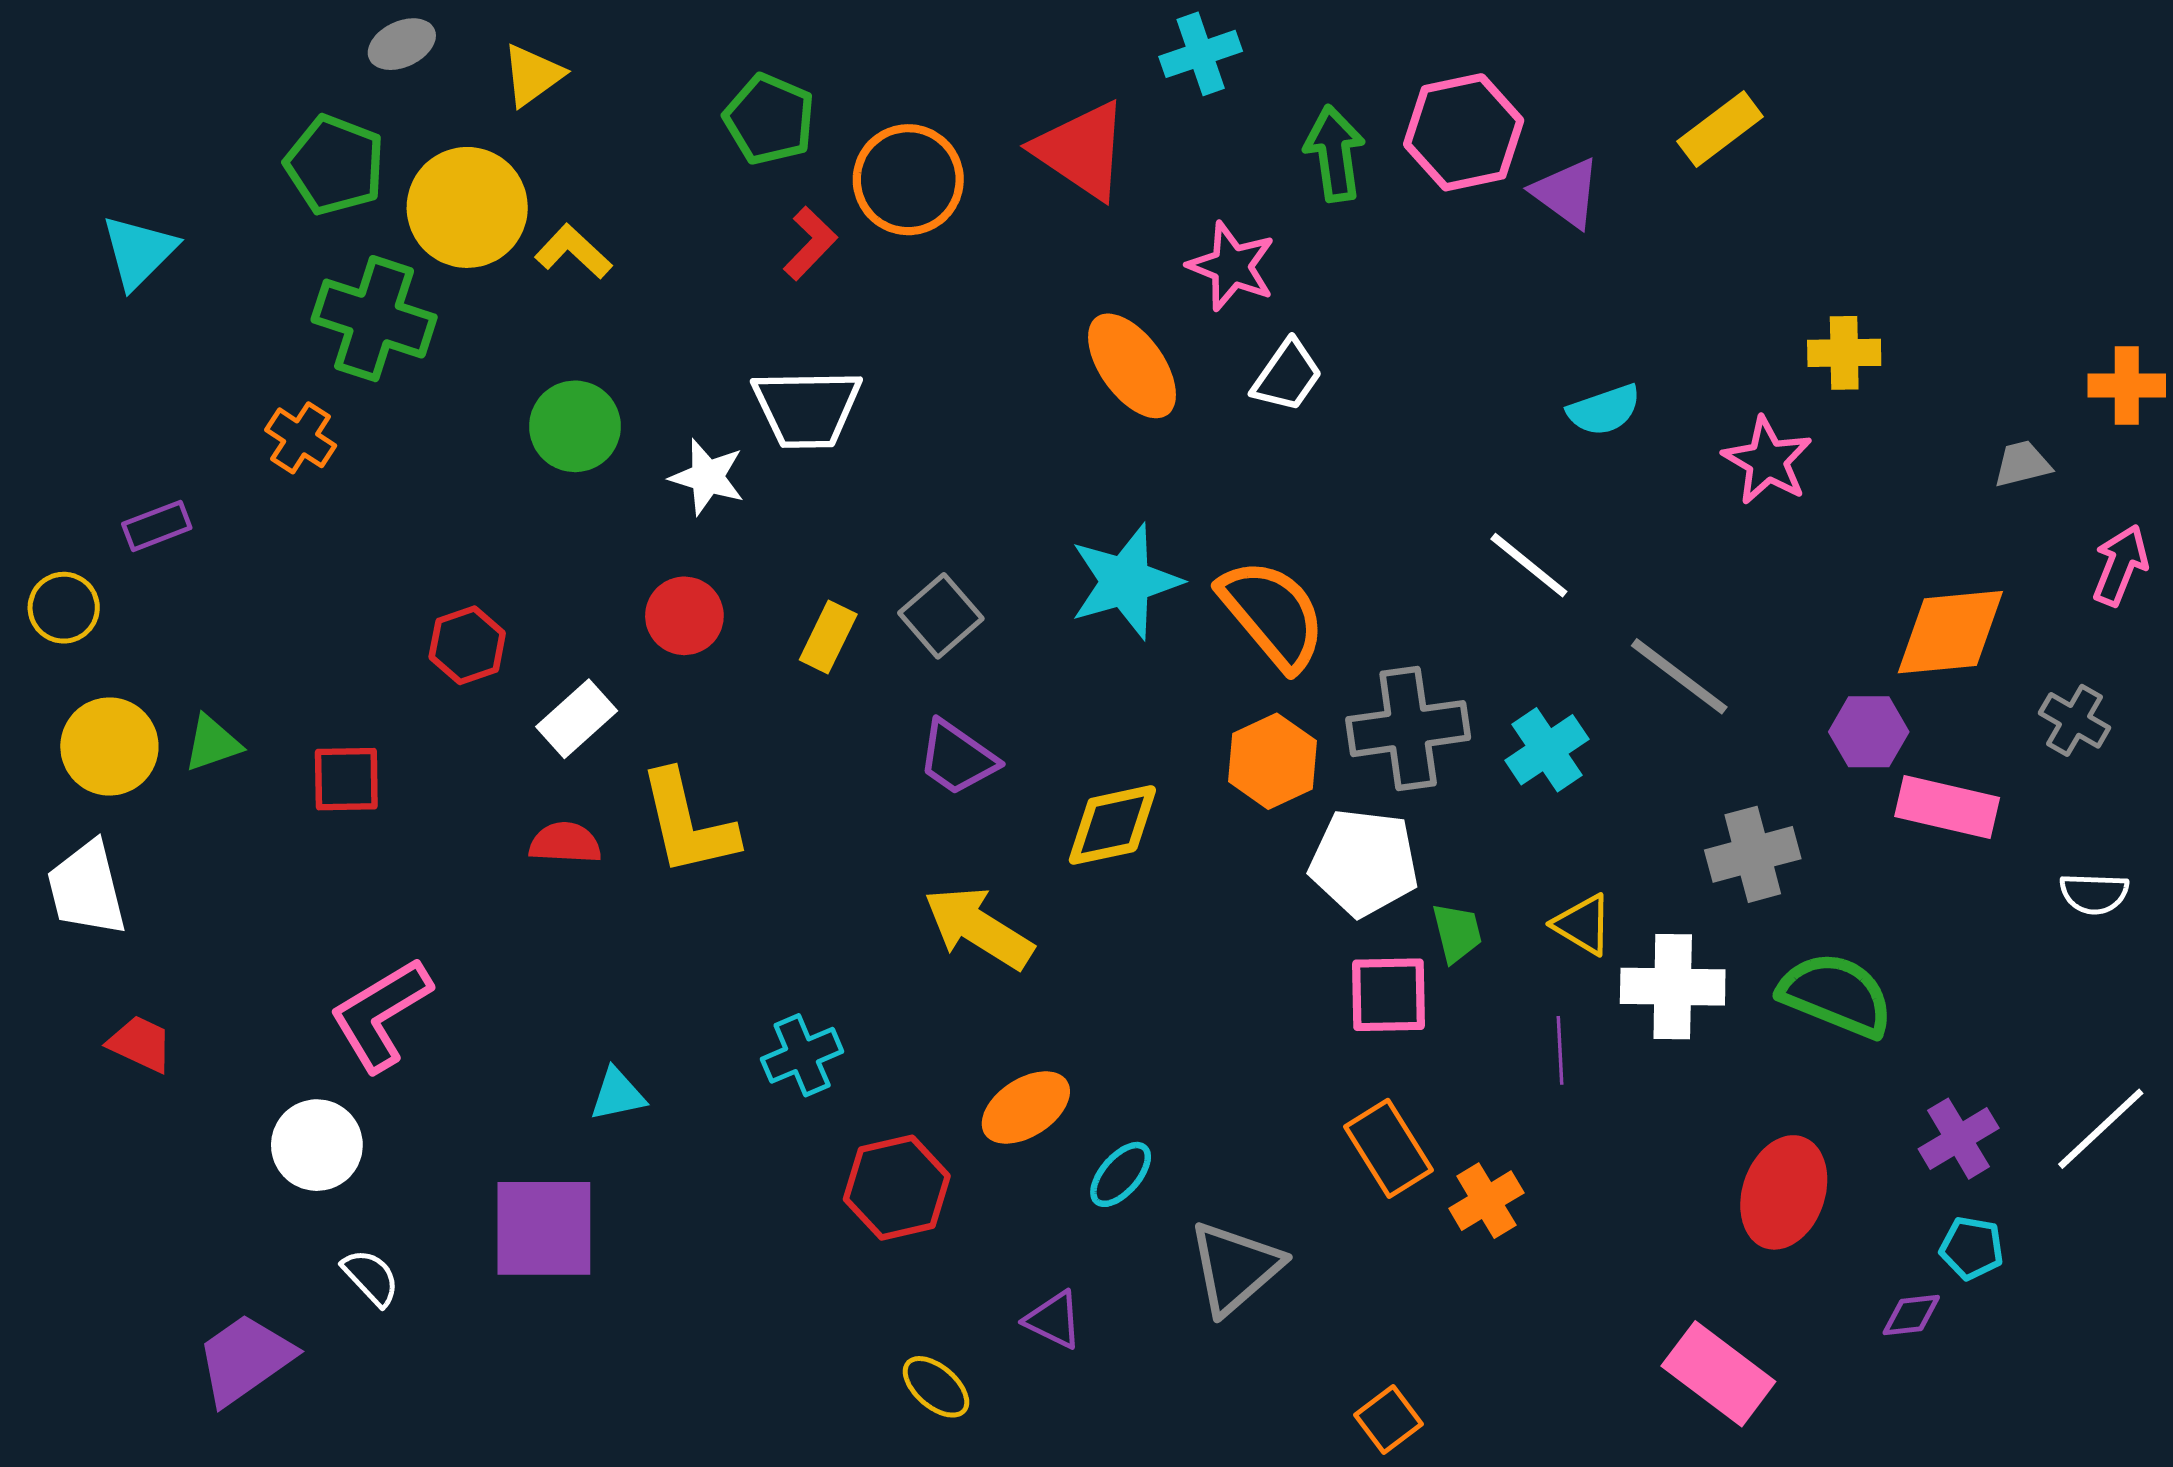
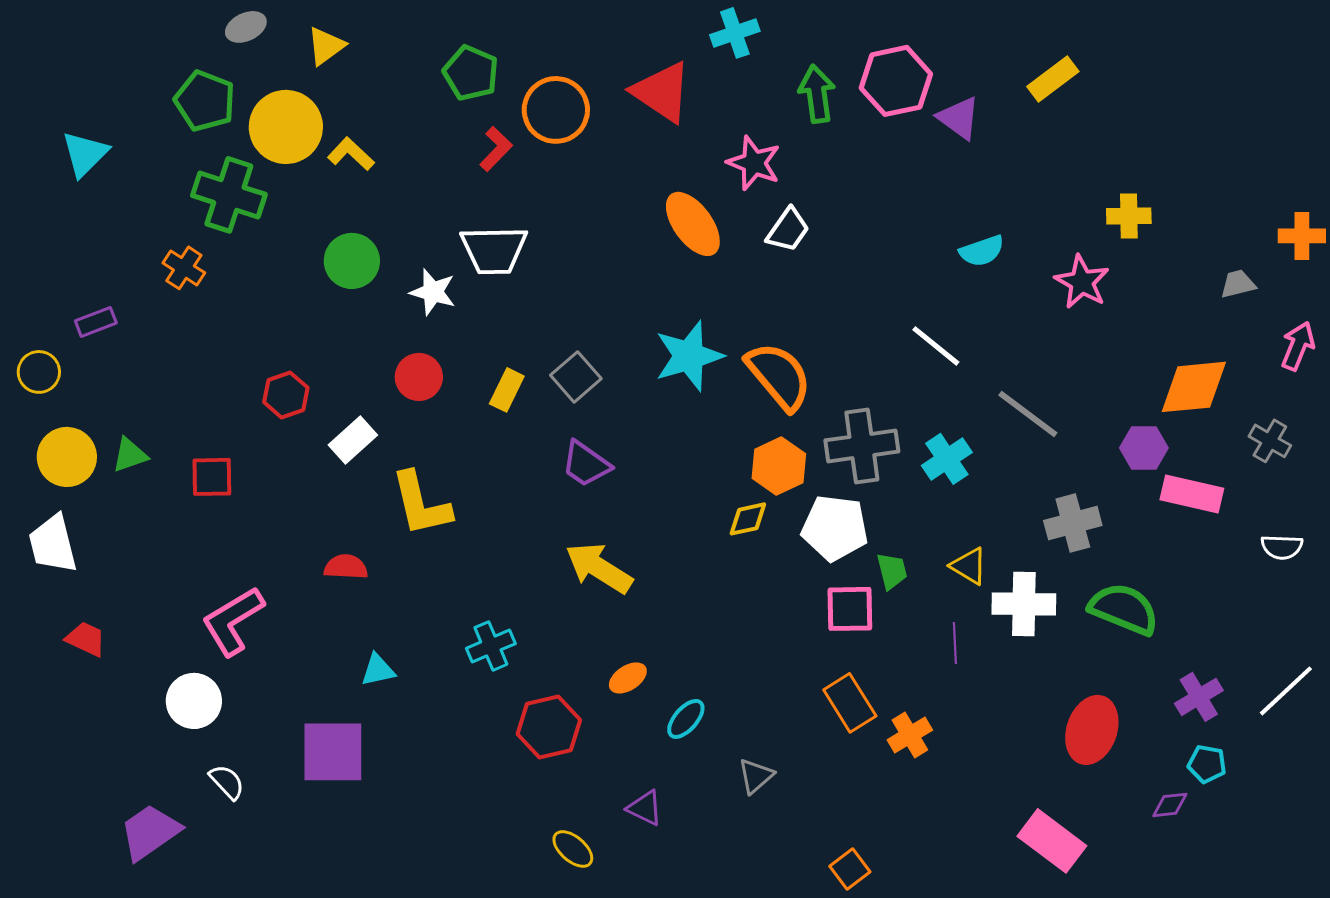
yellow diamond: (1112, 825) -> (748, 519), moved, size x0.7
red semicircle: (565, 843) -> (346, 567), moved
orange ellipse: (1026, 1108) -> (628, 678), size x0.7
gray triangle: (1235, 1268) -> (756, 776), size x0.6

